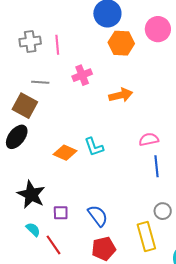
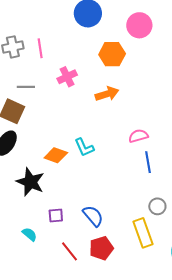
orange hexagon: (121, 43) -> (112, 54), moved
black star: (31, 194) -> (30, 182), moved
red line: (54, 245) -> (69, 251), moved

